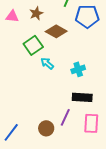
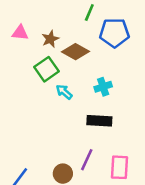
brown star: (36, 13) -> (50, 39), moved
cyan cross: (78, 69) -> (103, 87), moved
black rectangle: (82, 97) -> (99, 121), moved

